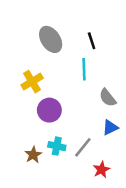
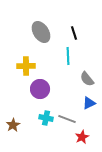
yellow cross: (32, 82) -> (26, 66), turned 30
gray line: (83, 147) -> (67, 119), turned 72
brown star: (33, 155) -> (13, 125), moved

